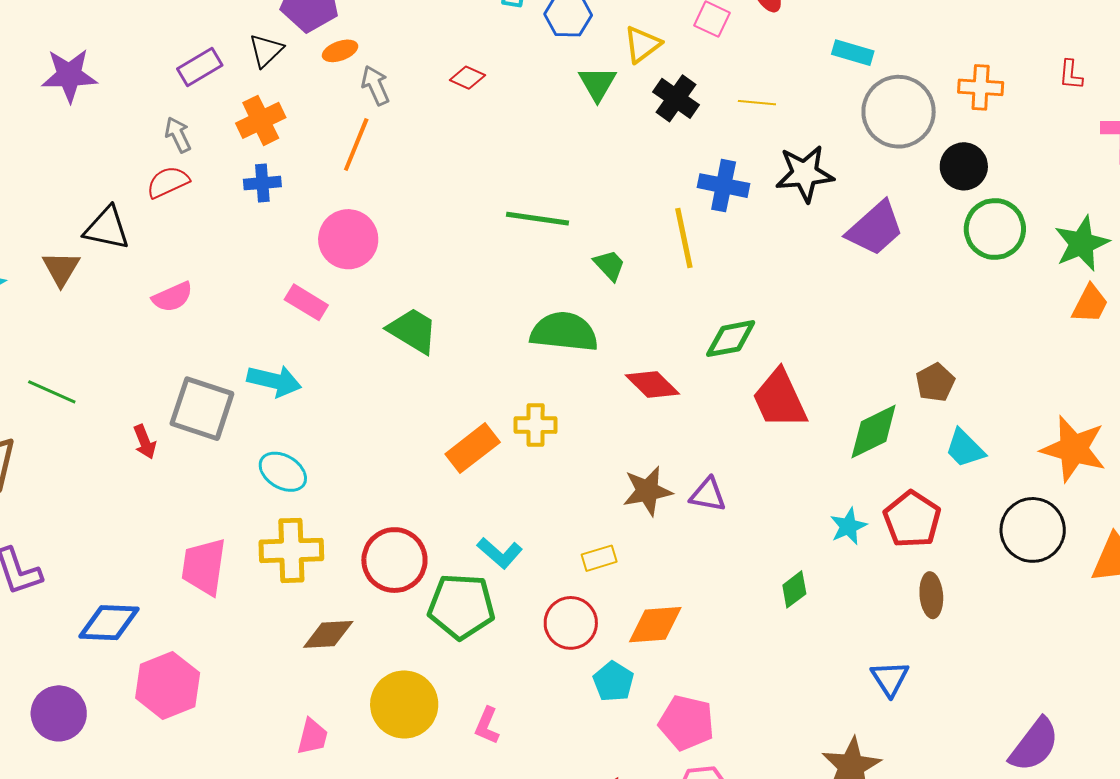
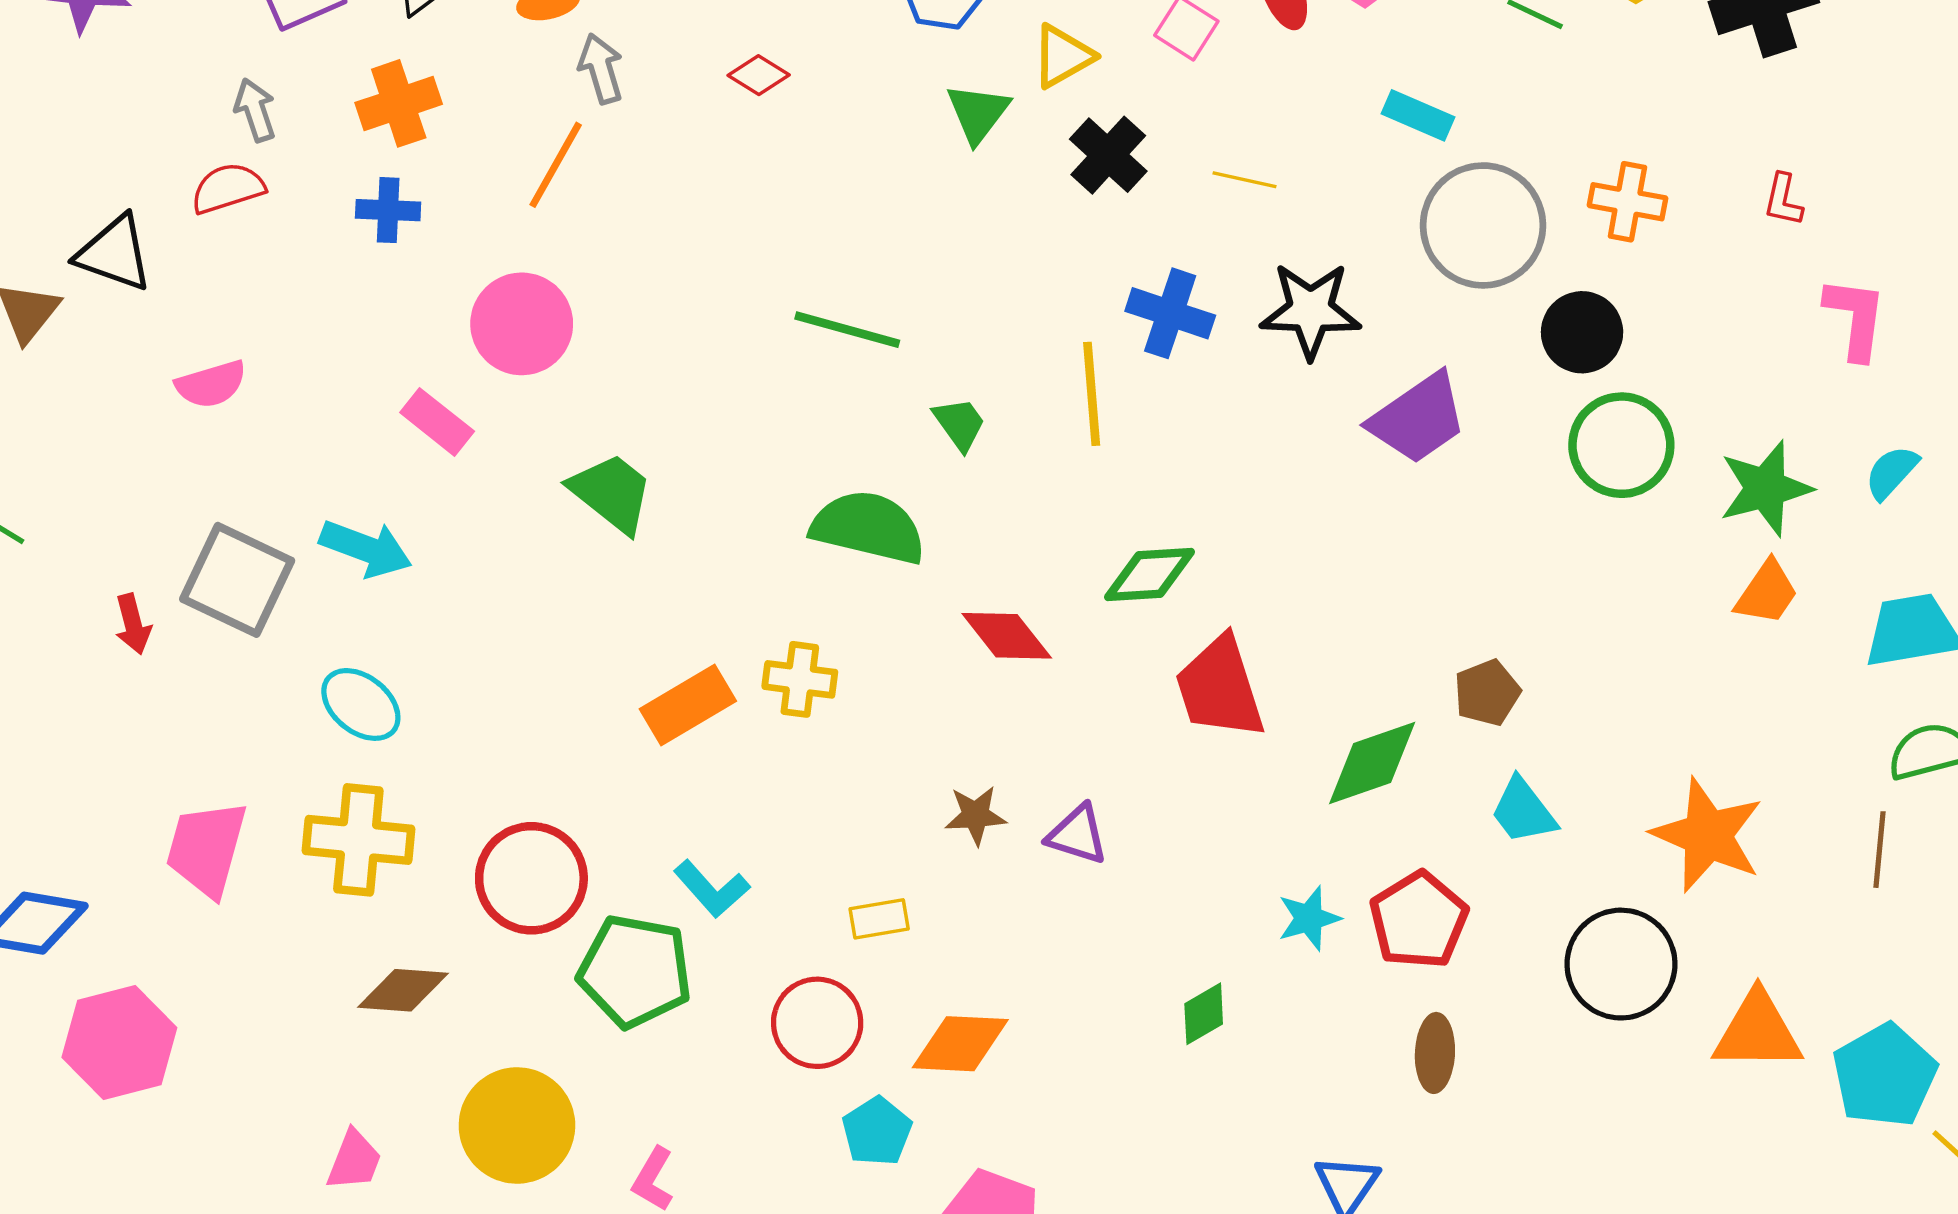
brown star: (647, 491) -> (976, 815), size x0.7

